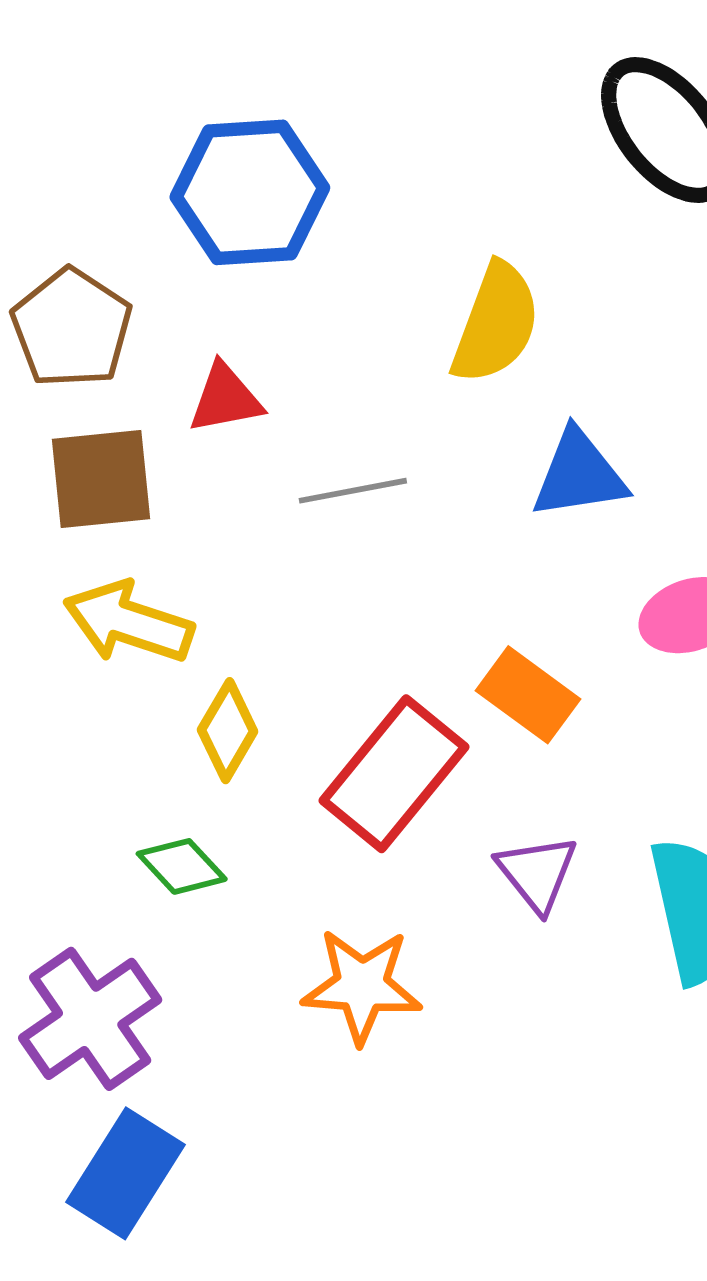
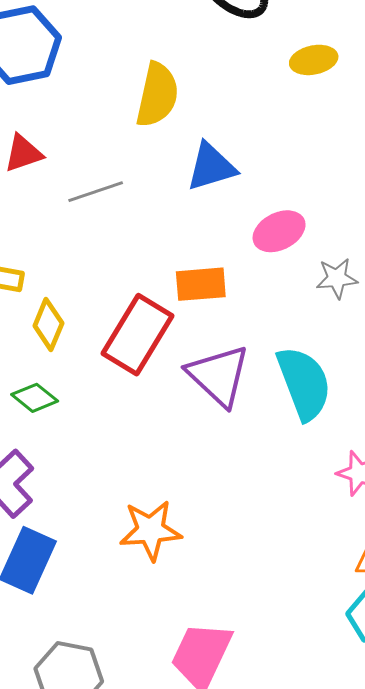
orange rectangle: (528, 695) -> (201, 284), turned -33
purple triangle: (537, 873) -> (218, 376), size x1.5
orange star: (362, 986) -> (151, 530), moved

